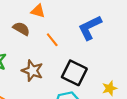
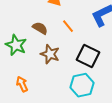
brown semicircle: (21, 29) -> (40, 28), moved

